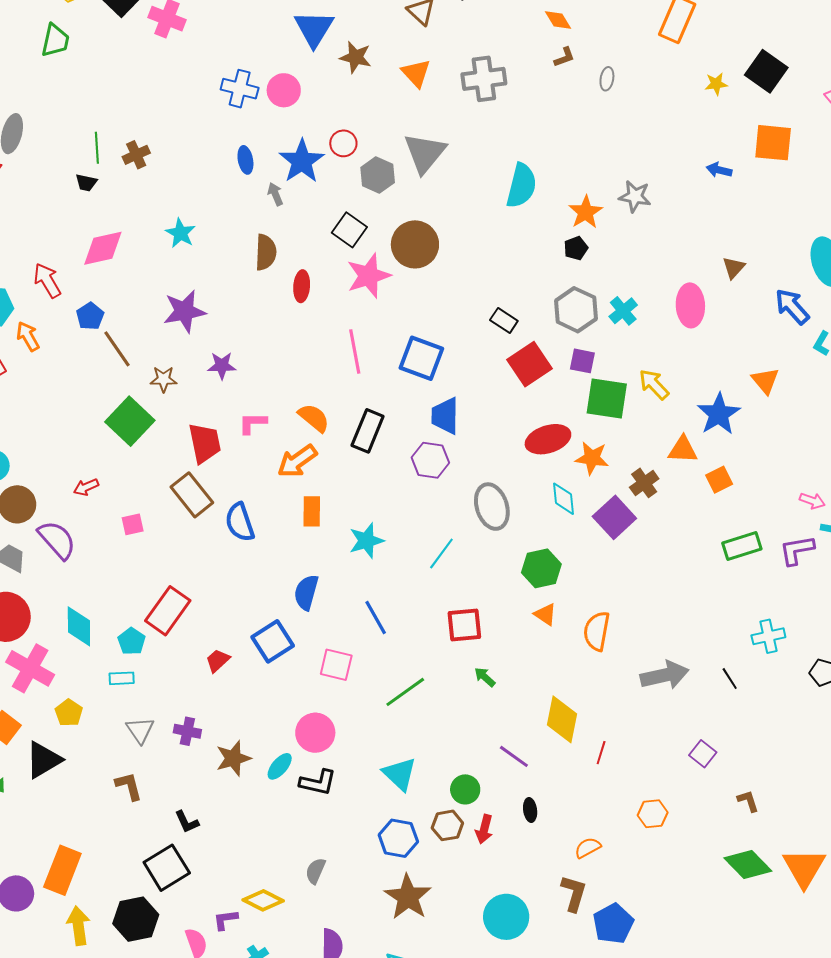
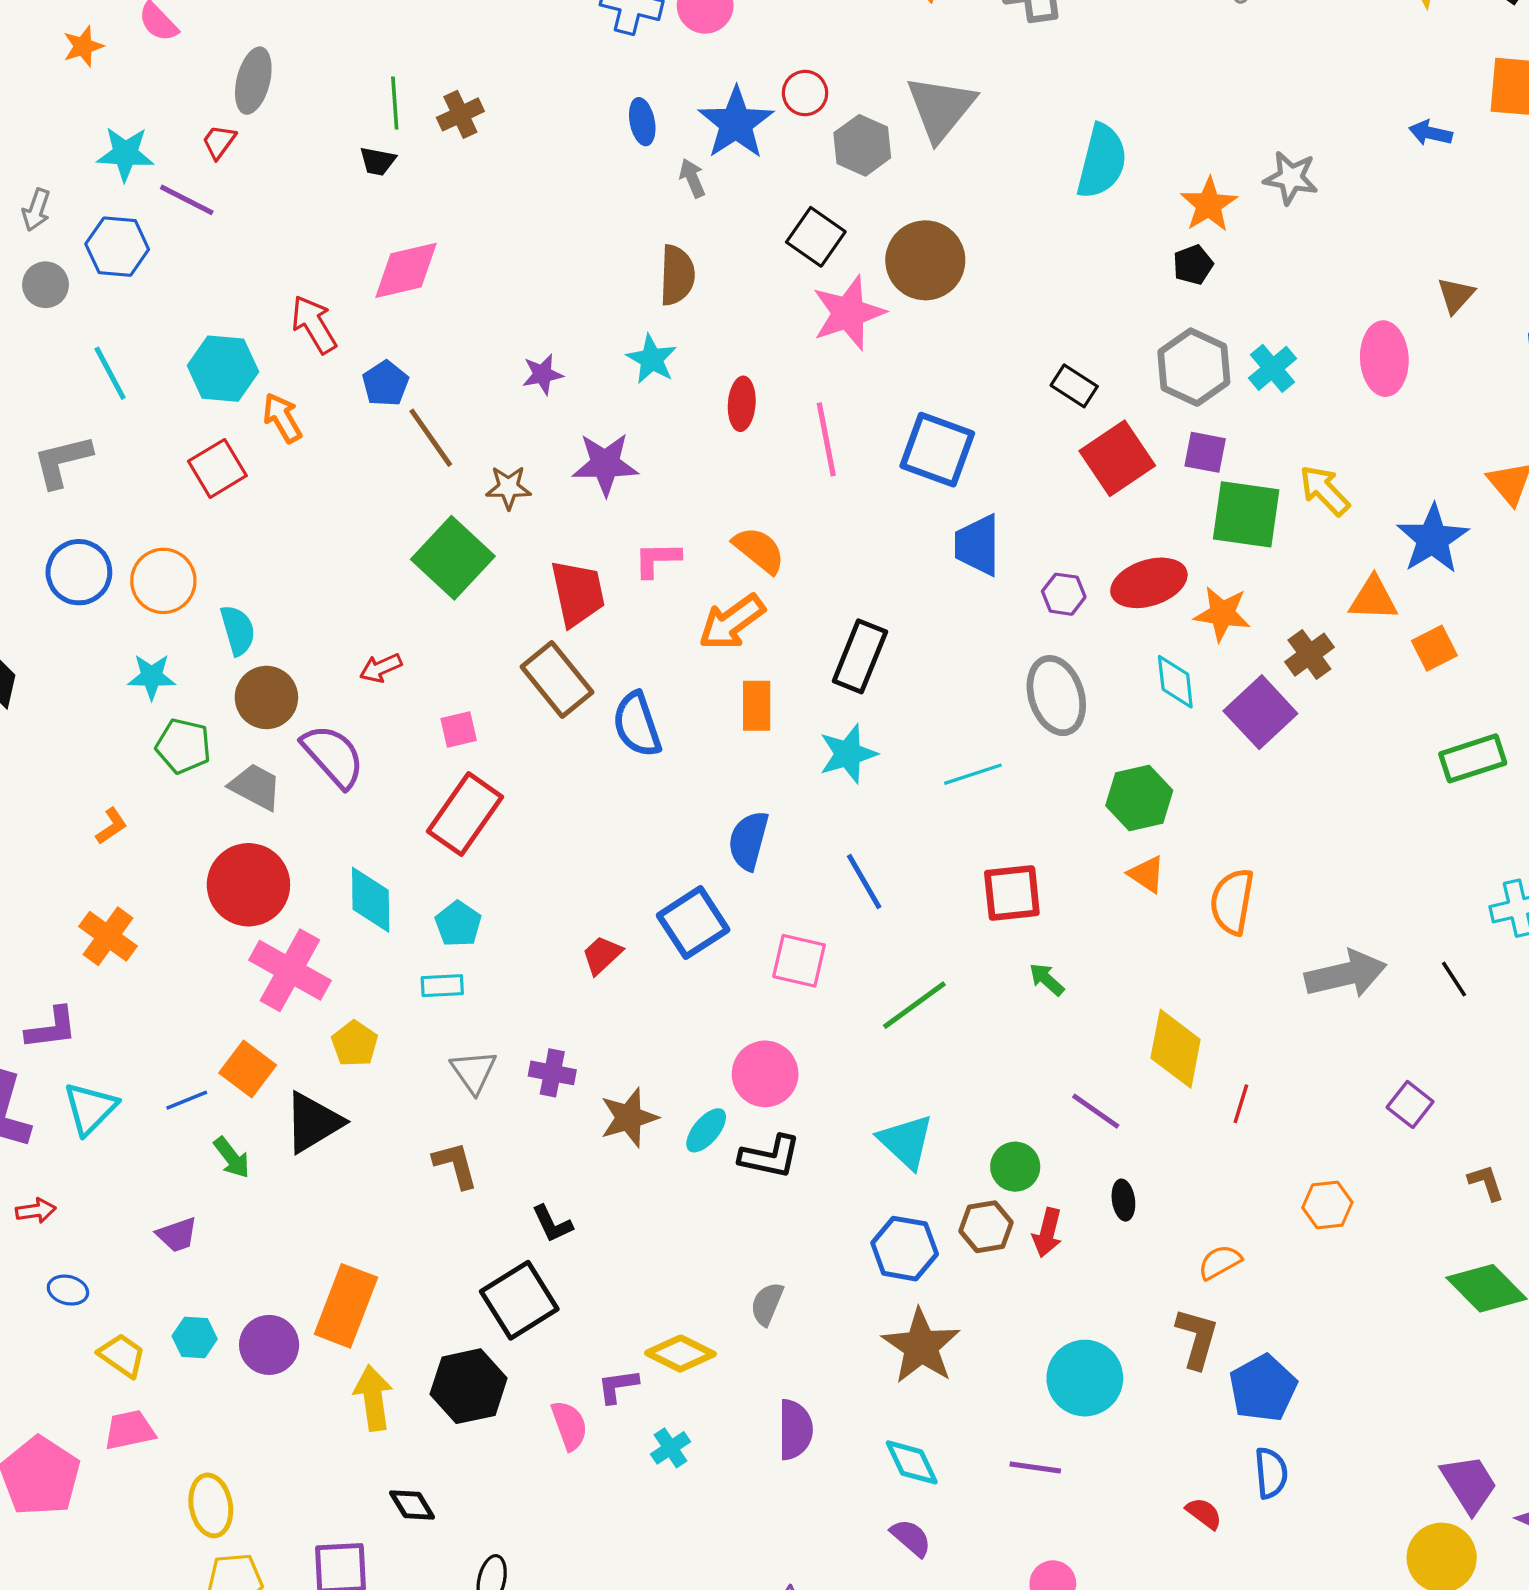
cyan star: (180, 233) -> (652, 359), moved
red ellipse: (302, 286) -> (742, 404), moved
purple star: (184, 311) -> (542, 374), size x0.6
purple star: (222, 366) -> (605, 464), size x1.4
black rectangle: (368, 431) -> (860, 656), moved
purple hexagon: (430, 460) -> (1064, 594), moved, size x0.7
cyan line: (441, 553) -> (973, 774), turned 36
red rectangle: (168, 611) -> (465, 814), moved

